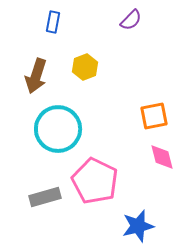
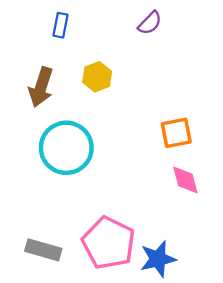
pink pentagon: (95, 181) -> (109, 243), moved
gray rectangle: (45, 197) -> (43, 250), moved, turned 32

